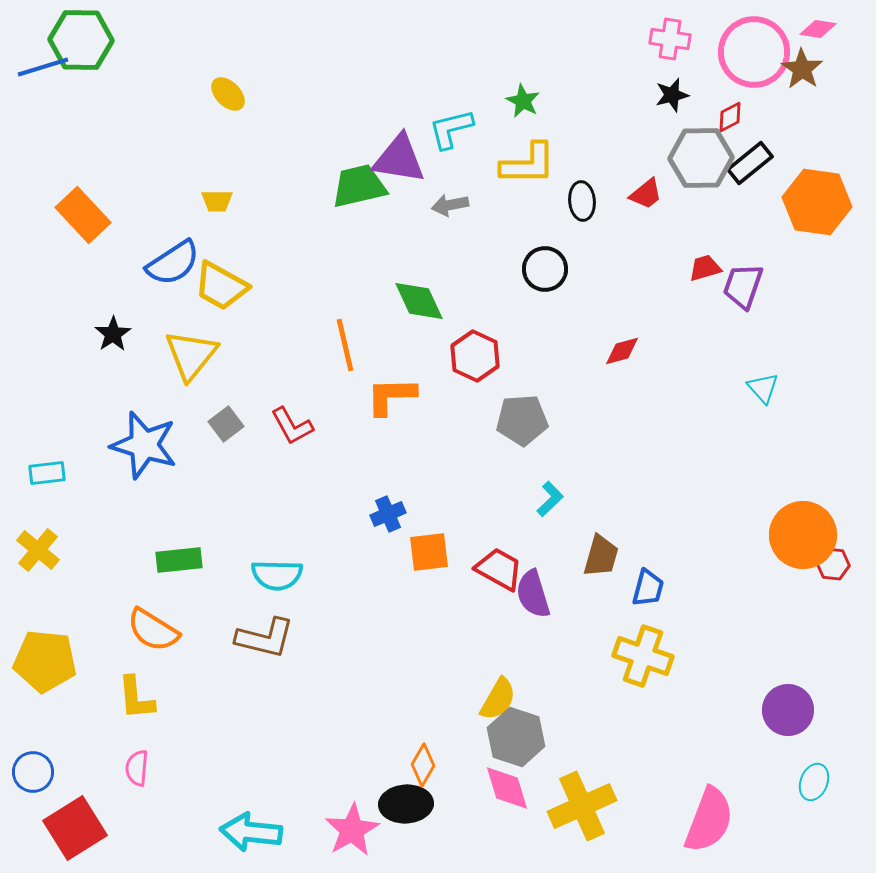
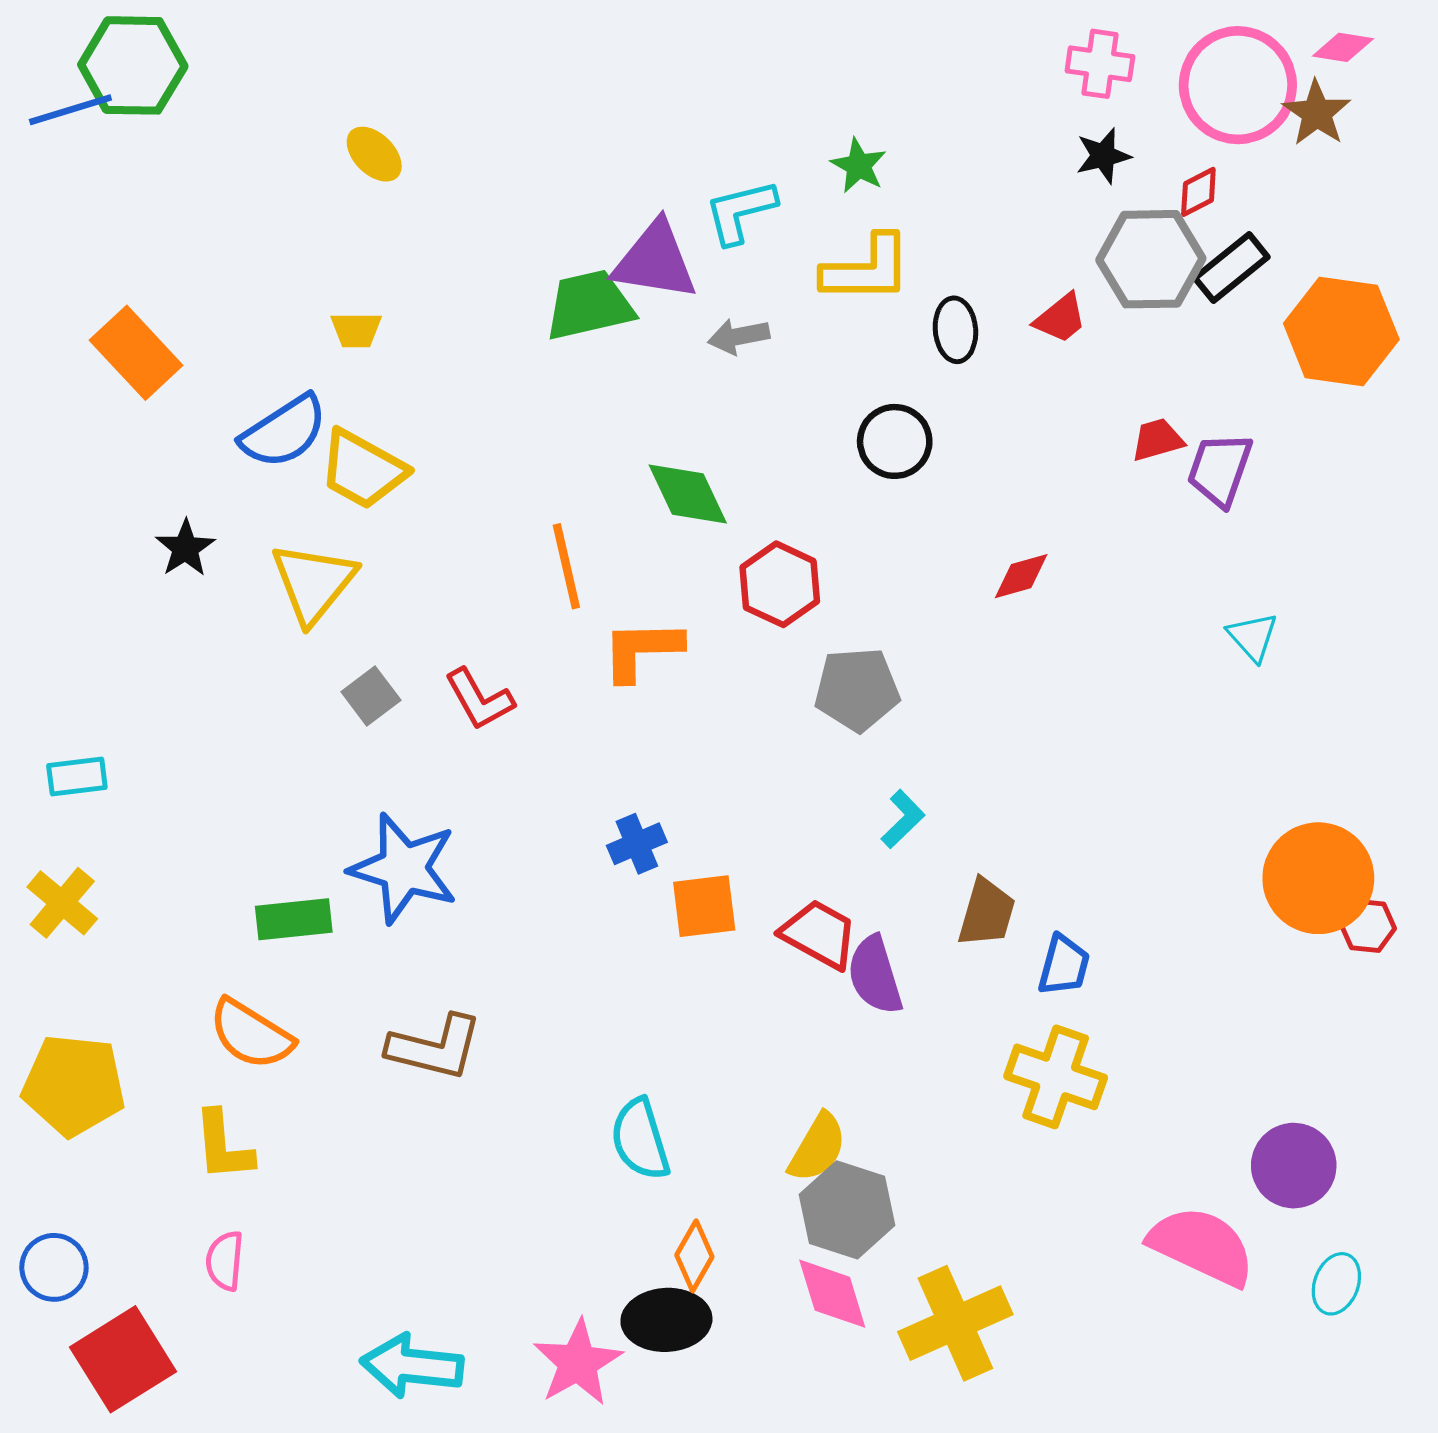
blue star: (144, 445) -> (404, 868), moved
cyan semicircle: (277, 575) -> (640, 1139), moved, turned 72
pink semicircle: (709, 820) -> (1202, 1246), moved, turned -86

